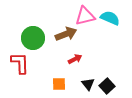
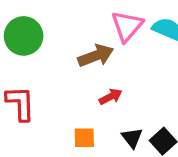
pink triangle: (85, 16) -> (127, 26), turned -35
green circle: (33, 38) -> (24, 36), moved

